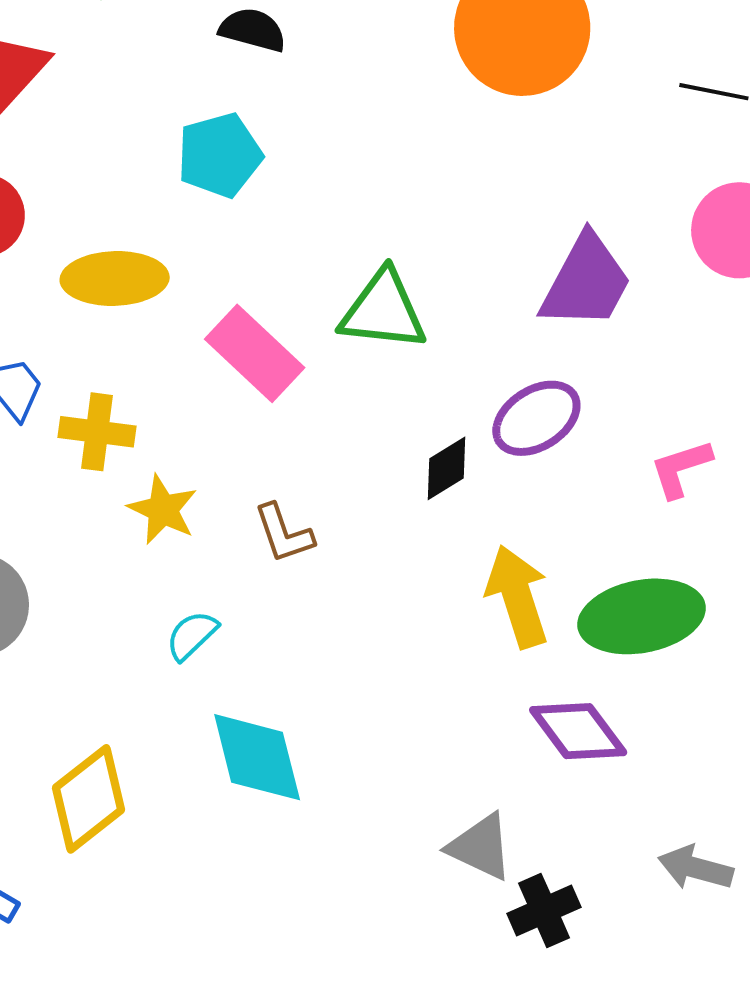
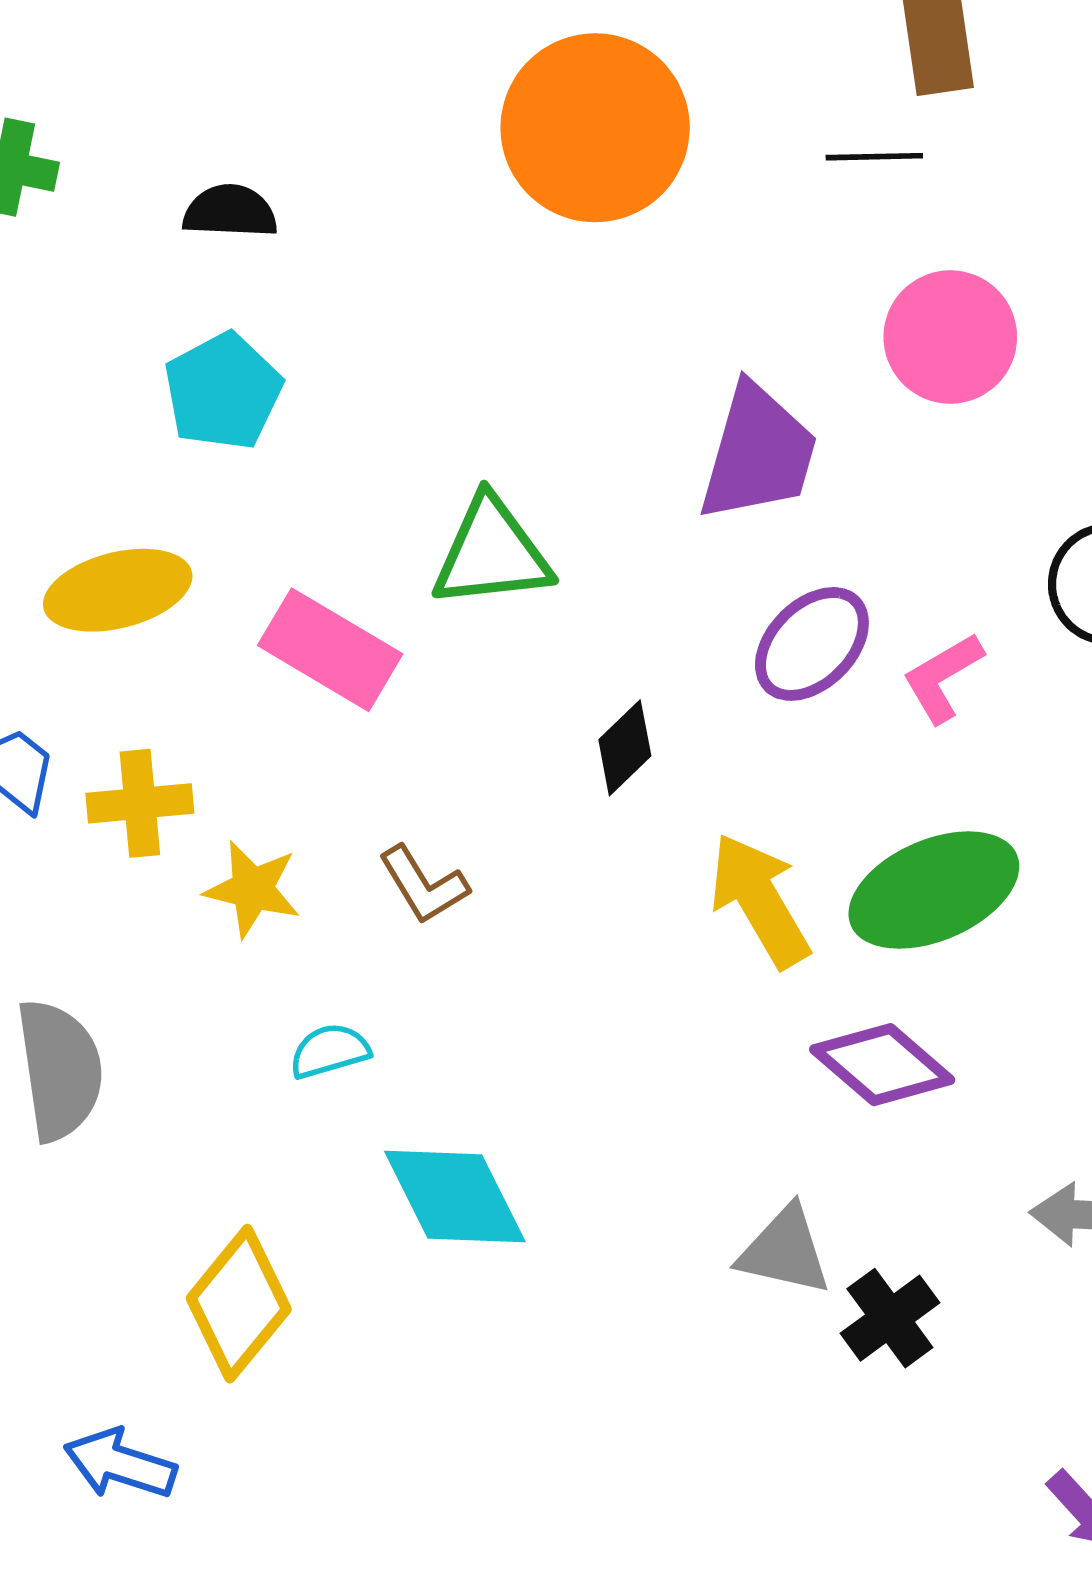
purple ellipse: (536, 418) -> (812, 644), moved
cyan semicircle: (192, 635) -> (330, 1051), turned 40

